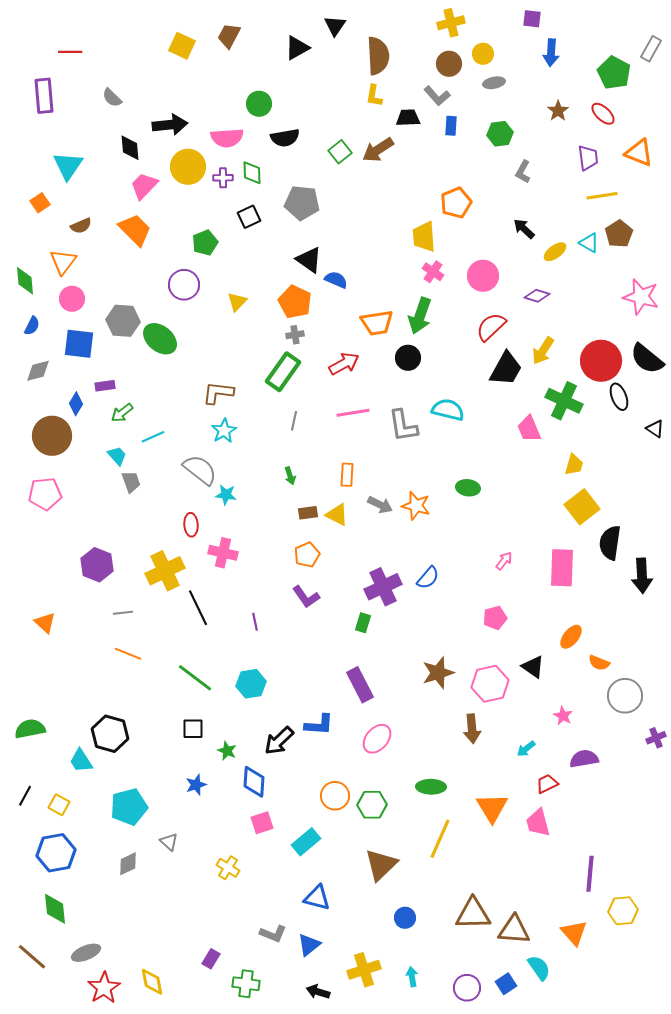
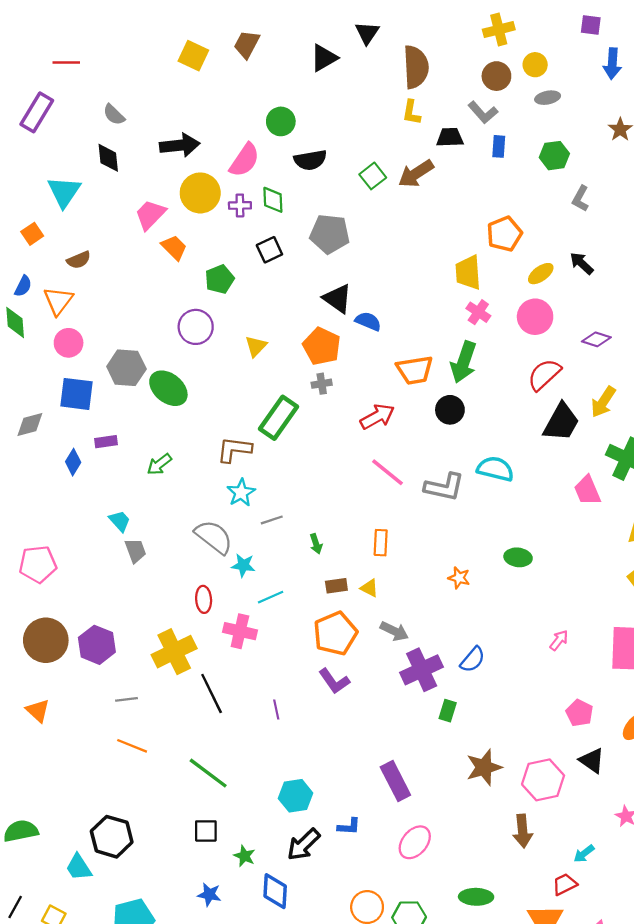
purple rectangle: (44, 96) -> (37, 112), turned 36
pink semicircle: (227, 138) -> (244, 160), turned -52
black diamond: (130, 148) -> (108, 158), moved
orange trapezoid: (135, 230) -> (174, 247), moved, size x0.7
yellow ellipse: (555, 252) -> (541, 274), moved
blue semicircle: (32, 326) -> (23, 286), moved
green rectangle: (283, 372) -> (279, 418), moved
green arrow: (122, 413) -> (159, 464), moved
pink line: (353, 413) -> (388, 472), turned 48
gray line: (294, 421) -> (272, 520), moved, turned 60
gray L-shape: (403, 426) -> (444, 487), turned -69
brown circle: (52, 436) -> (46, 640), moved
cyan line: (153, 437) -> (271, 597), moved
gray arrow: (380, 505) -> (394, 631), moved
orange star: (416, 506) -> (459, 578), size x0.7
yellow triangle: (337, 515) -> (369, 588), size x0.7
orange pentagon: (307, 555) -> (335, 633), size x1.5
pink pentagon: (495, 618) -> (579, 713), moved, turned -30
green rectangle: (363, 623) -> (448, 711), moved
cyan hexagon: (251, 684) -> (296, 796), moved
blue L-shape: (319, 725) -> (349, 826), size x0.7
red trapezoid: (547, 784) -> (565, 884), moved
blue star: (196, 785) -> (209, 895), turned 30

